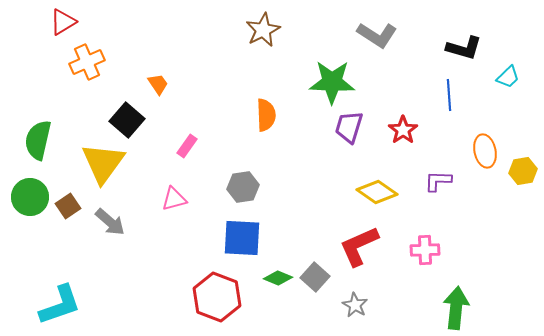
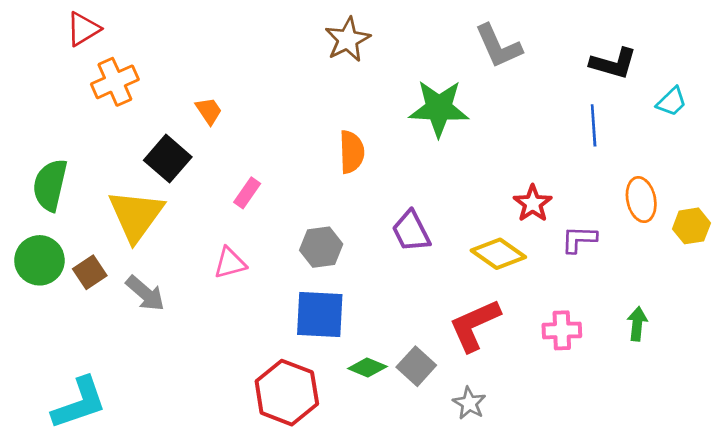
gray L-shape: (377, 35) -> (498, 46), turned 33
purple trapezoid: (349, 127) -> (411, 231), moved, turned -44
red star: (403, 130) -> (533, 203), moved
green arrow: (456, 308) -> (637, 324), moved, size x0.6

